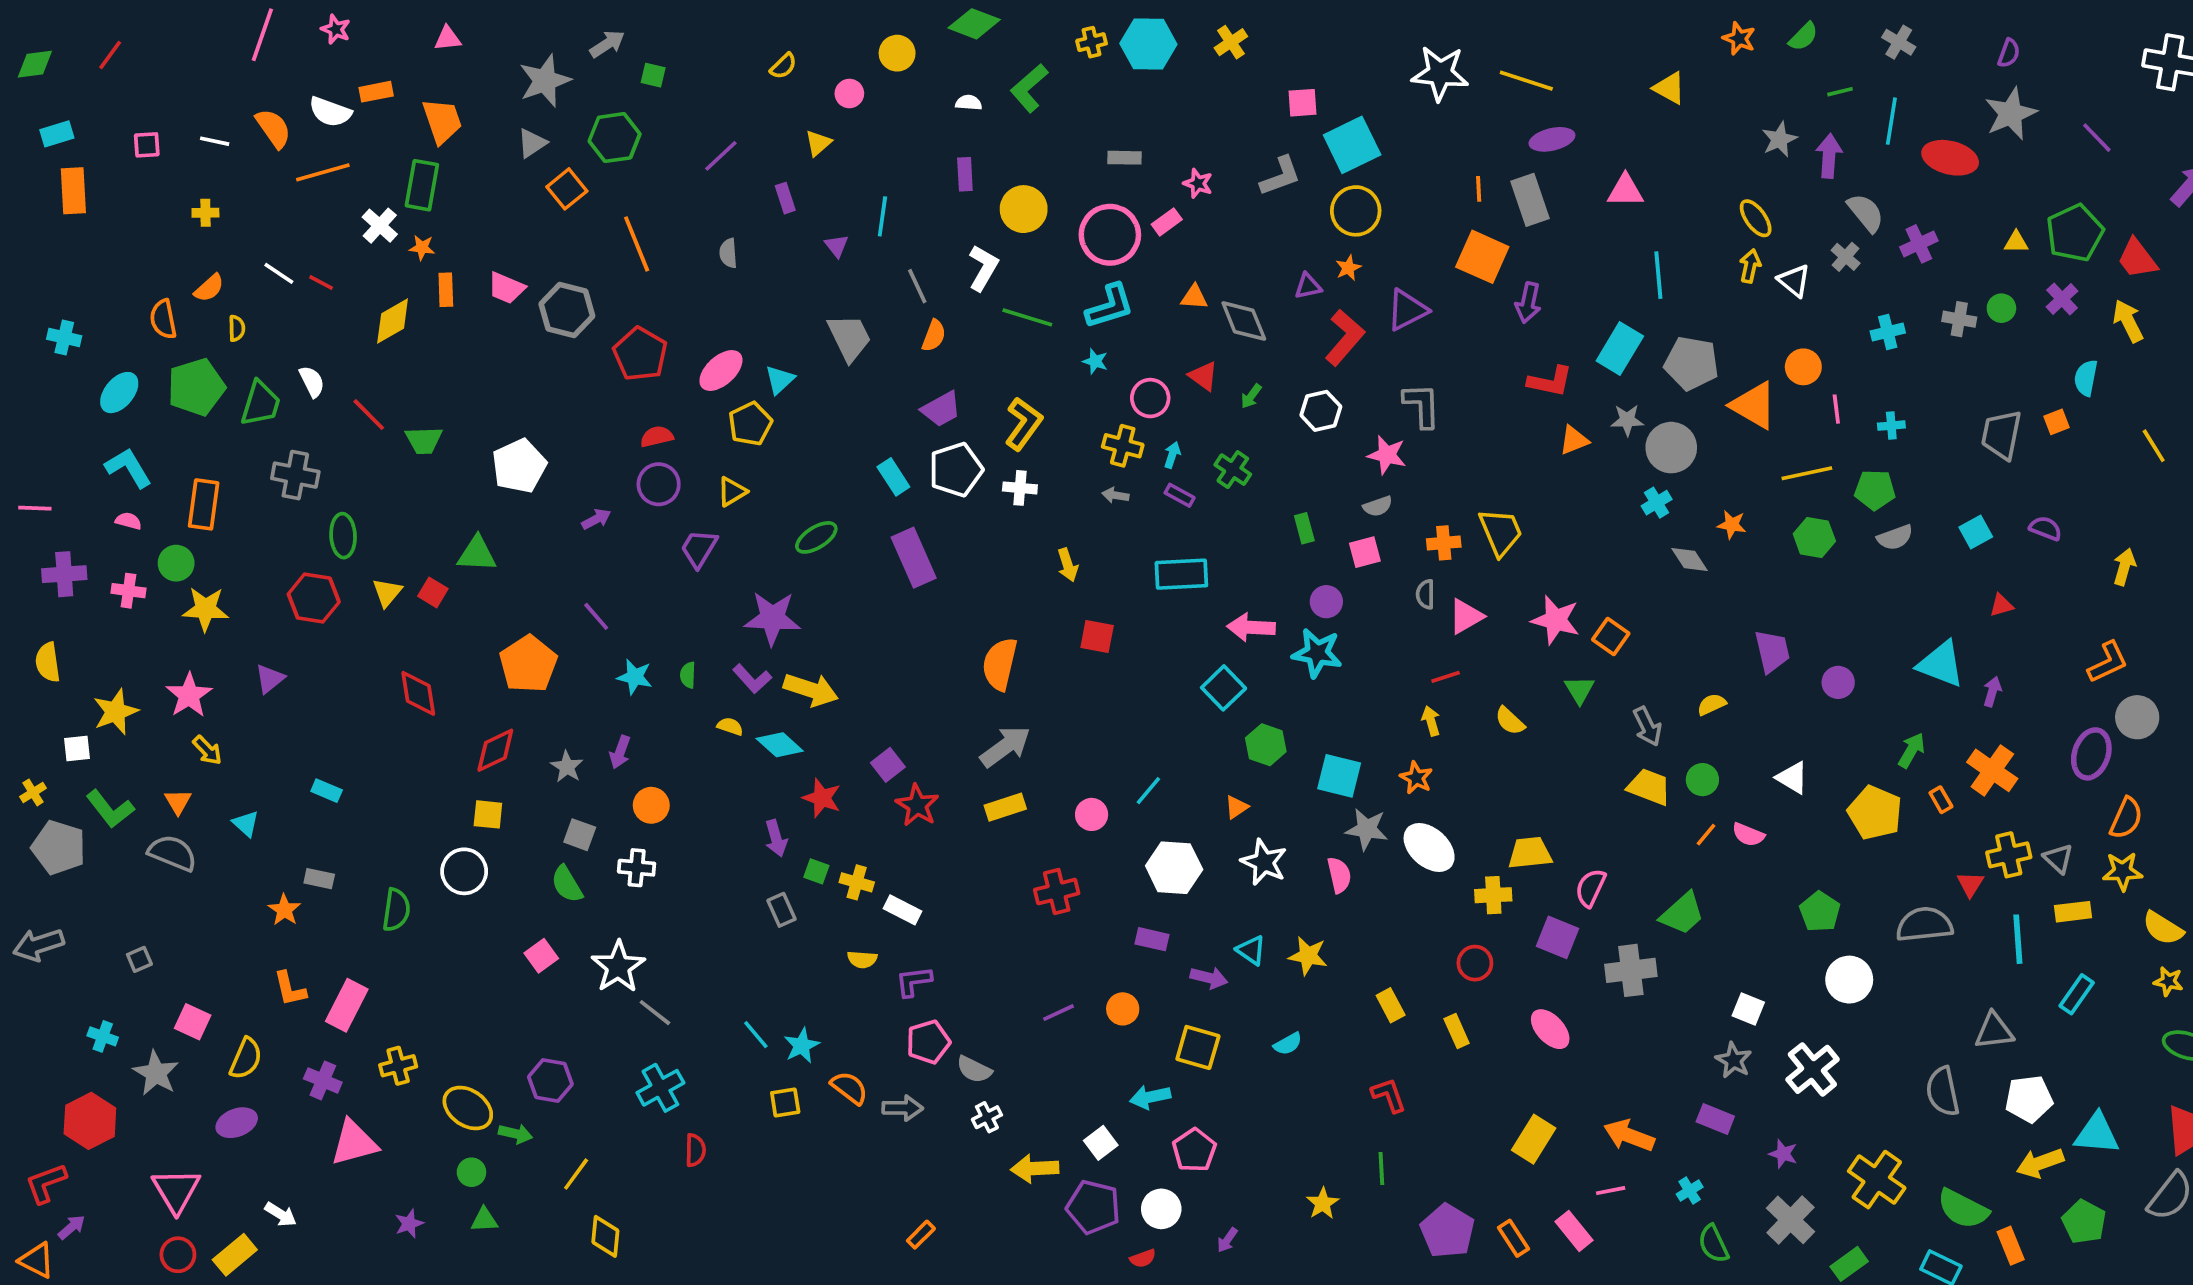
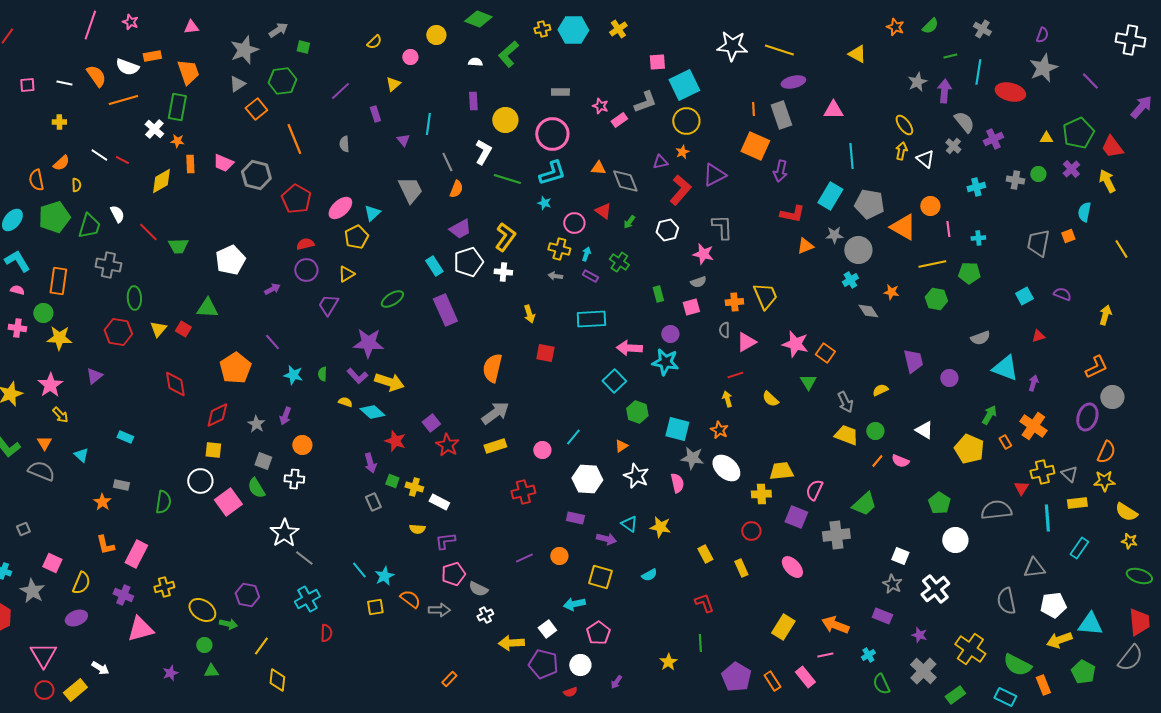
pink rectangle: (1167, 222) -> (619, 120), moved
gray semicircle: (1895, 537) -> (980, 338), moved
pink square: (541, 956) -> (228, 502), moved, size x1.5

